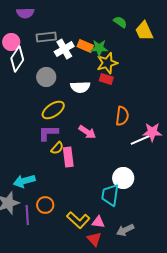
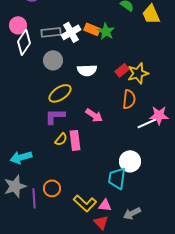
gray rectangle: (46, 37) -> (51, 32), moved
green star: (99, 48) -> (106, 31), turned 30
yellow star: (107, 63) -> (138, 73), moved
red rectangle: (106, 79) -> (122, 70), moved, turned -56
yellow semicircle: (57, 148) -> (61, 139), moved
cyan arrow: (24, 181) -> (21, 157), moved

